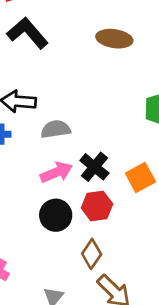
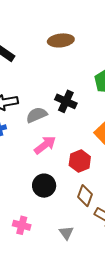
black cross: (94, 167) -> (66, 101), moved
black circle: (56, 215) -> (44, 186), moved

